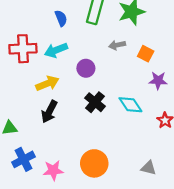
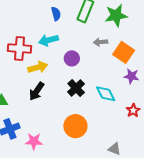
red cross: (23, 49) -> (20, 48), moved
orange square: (146, 54) -> (124, 52), size x1.5
orange circle: (94, 163) -> (75, 126), moved

